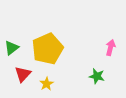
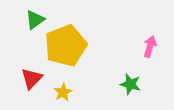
green triangle: (12, 48) -> (35, 20), moved

